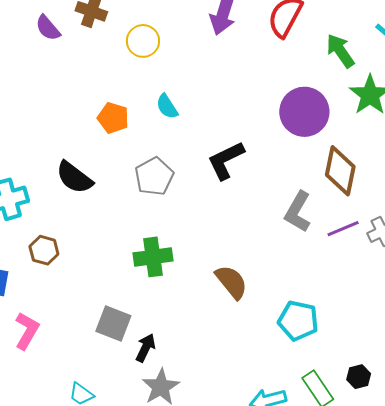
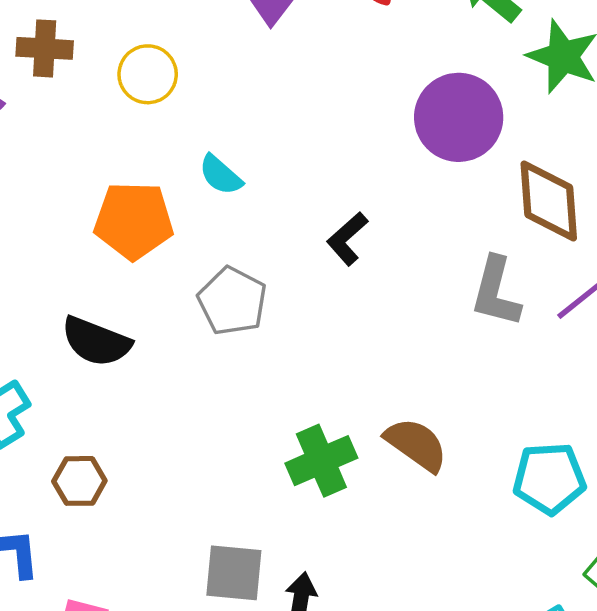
orange pentagon: (113, 118) -> (134, 221), size x1.4
black L-shape: (226, 160) -> (347, 239), size x0.7
green cross: (153, 257) -> (321, 461), moved

